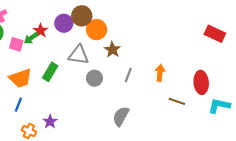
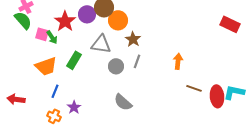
red star: (41, 31) -> (65, 21), size x1.5
green arrow: (31, 38) -> (52, 37), moved, turned -88
gray line: (128, 75) -> (137, 61), moved
red ellipse: (201, 82) -> (217, 96), moved
blue line: (18, 105) -> (55, 91), moved
gray semicircle: (121, 116) -> (123, 102), moved, turned -78

